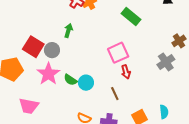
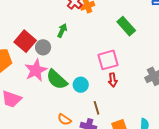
green semicircle: (70, 80) -> (57, 79), size x1.6
cyan circle: (86, 83) -> (81, 85), moved
brown line: (115, 94) -> (97, 108), moved

